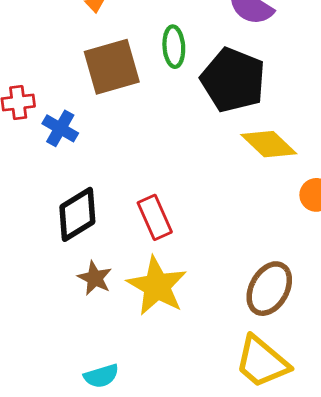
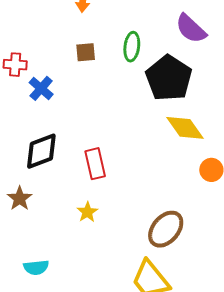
brown square: (112, 67) -> (86, 52), size x0.5
brown star: (95, 278) -> (20, 198), moved
yellow star: (157, 286) -> (87, 212), size x0.5

